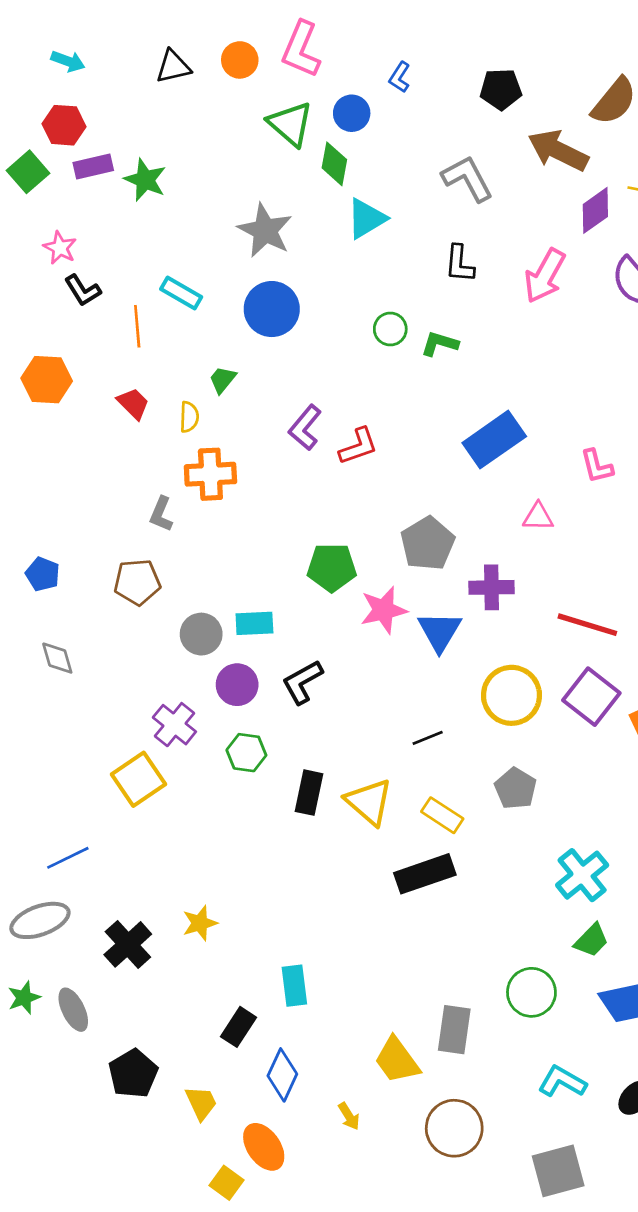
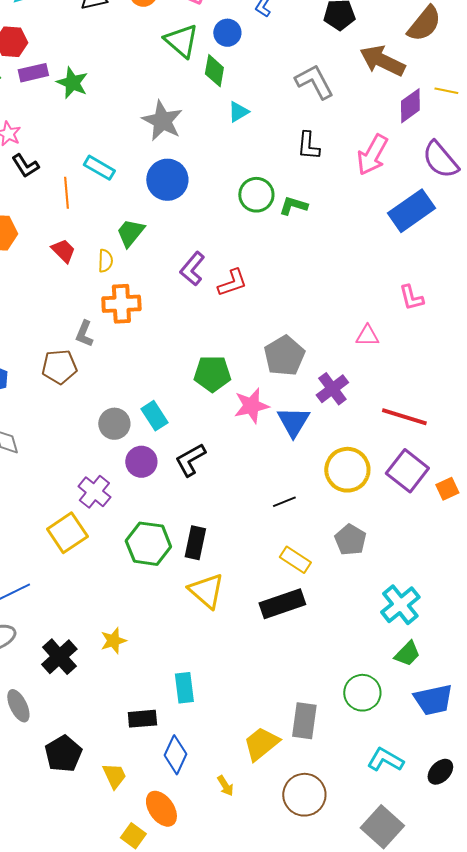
cyan triangle: (366, 218) -> (238, 112), size x0.7
green circle: (390, 329) -> (256, 195), size x1.4
green trapezoid: (222, 380) -> (130, 233), size x1.4
blue rectangle: (494, 440) -> (411, 211), moved
brown pentagon: (137, 582) -> (59, 367), moved
purple cross: (492, 587) -> (332, 389), turned -36
cyan rectangle: (254, 623) -> (154, 416), turned 60
green hexagon: (246, 753) -> (148, 544), moved, size x1.5
yellow triangle: (369, 802) -> (206, 591), moved
black rectangle: (238, 1027) -> (142, 719), turned 52
yellow trapezoid: (397, 1060) -> (261, 744), turned 87
gray square: (558, 1171) -> (382, 827), turned -33

